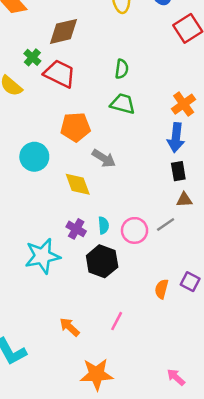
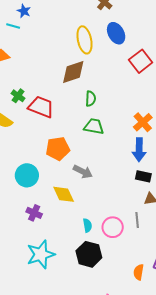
brown diamond: (64, 31) -> (73, 72), moved
black rectangle: (178, 171) -> (143, 176), turned -63
gray line: (166, 224) -> (137, 220), turned -56
purple cross: (76, 229) -> (34, 213), moved

